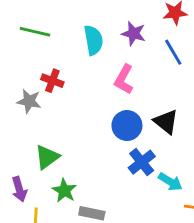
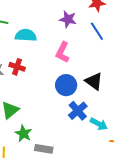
cyan semicircle: (93, 40) -> (26, 35), moved, turned -75
red cross: (52, 81) -> (17, 67), moved

